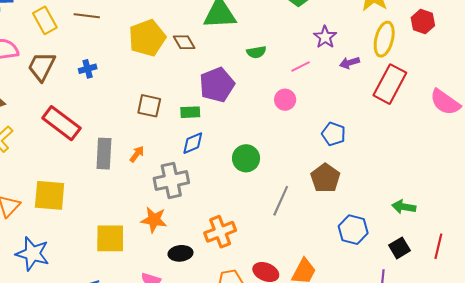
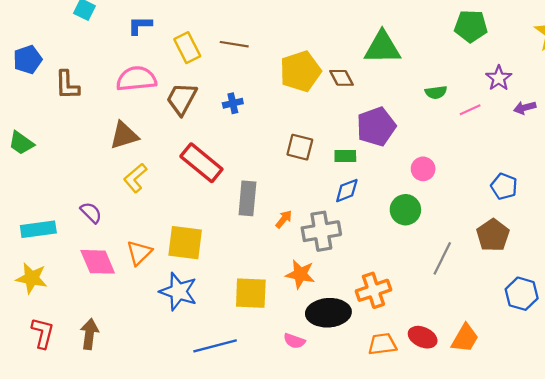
green semicircle: (256, 52) -> (436, 92), moved
pink circle: (285, 100) -> (423, 169), moved
orange arrow: (137, 154) -> (284, 219), moved
black ellipse: (180, 253) -> (328, 313), size x1.6
blue star: (32, 254) -> (178, 292), moved

